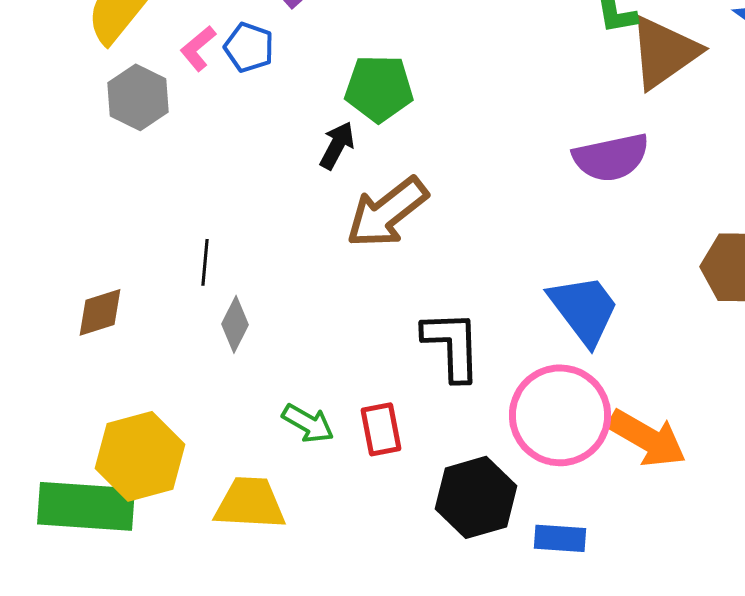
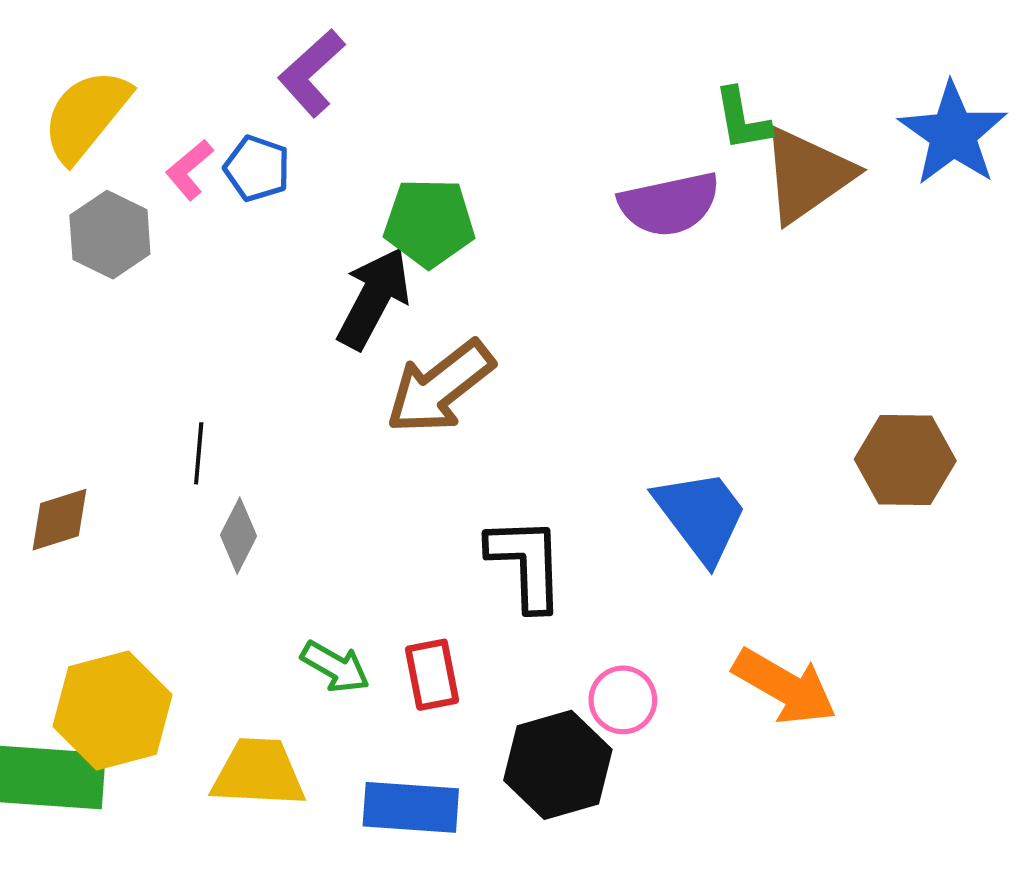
black arrow: (337, 145) -> (374, 298), size x1.6
purple semicircle: (611, 157) -> (669, 204), moved
pink circle: (560, 415) -> (623, 700), moved, size x0.5
blue rectangle: (560, 538) -> (411, 807), moved, size x1.4

